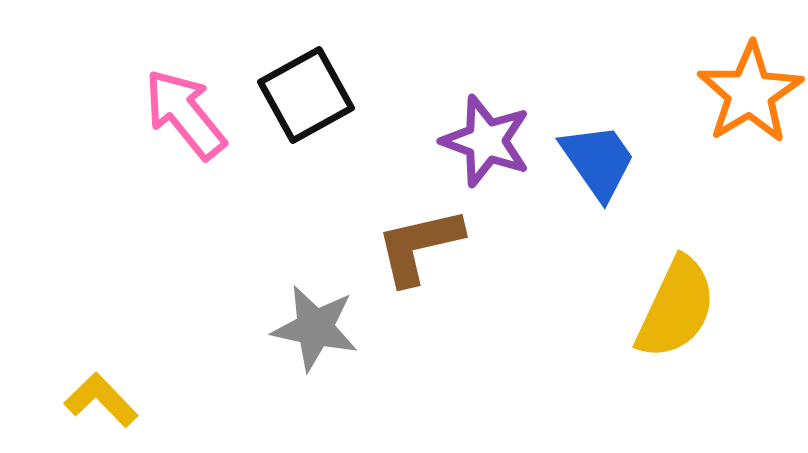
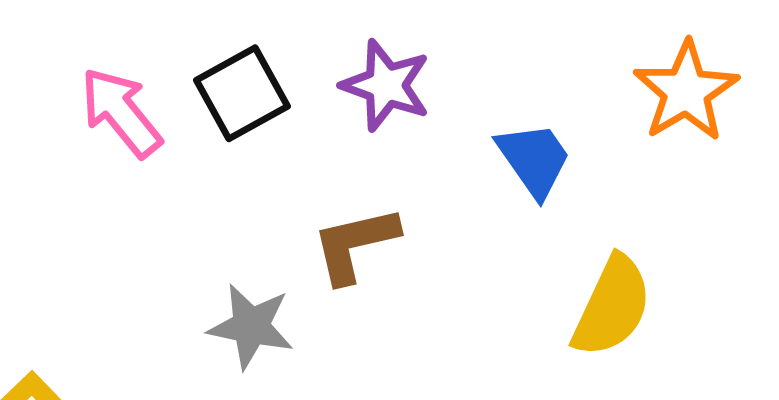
purple star: (486, 141) -> (386, 85), moved

